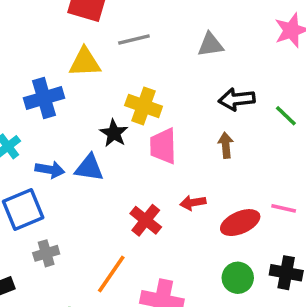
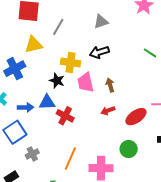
gray line: (134, 40) -> (58, 27), turned -36
black arrow: (237, 99) -> (99, 52), moved
brown arrow: (226, 145) -> (110, 85), moved
red cross: (146, 220) -> (65, 116), moved
green circle: (238, 278) -> (129, 149), moved

